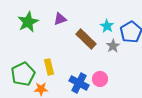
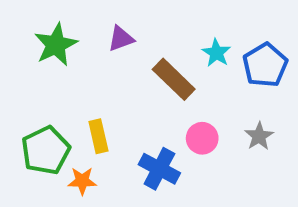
gray star: (113, 46) -> (259, 136), moved
pink circle: (100, 79) -> (202, 138), moved

